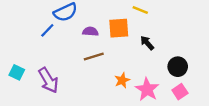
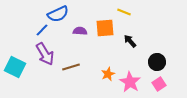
brown line: (94, 56) -> (71, 67), moved
cyan square: (17, 72) -> (15, 67), size x1.5
purple arrow: (48, 80) -> (45, 54), moved

